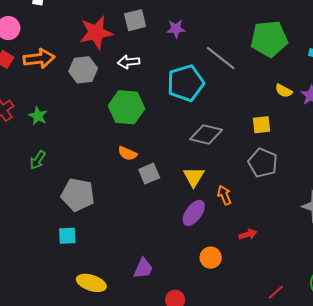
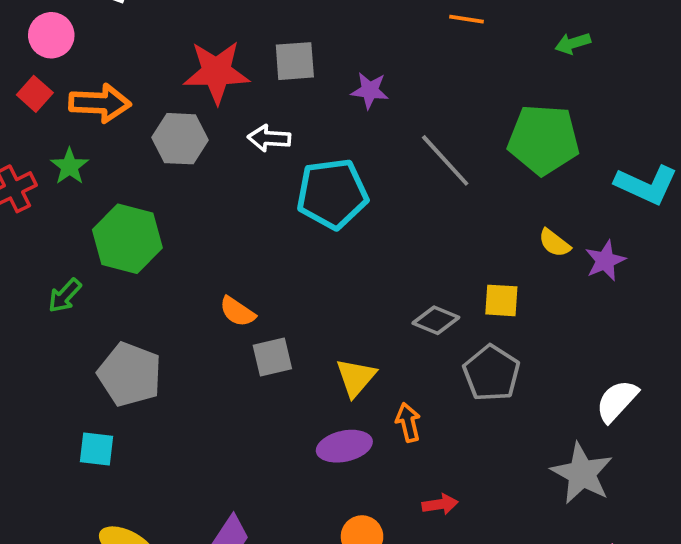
cyan pentagon: (186, 83) -> (332, 194), moved
green hexagon: (126, 107) -> (127, 239), moved
green star: (38, 116) -> (69, 166), moved
gray diamond: (206, 135) -> (436, 320), moved, size x0.7
purple ellipse: (194, 213) -> (344, 446), turned 32

